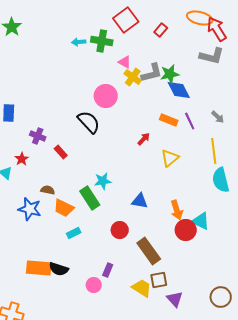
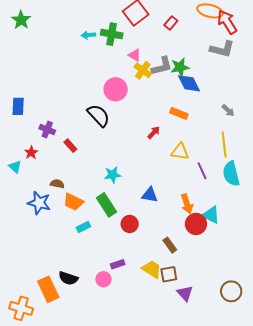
purple line: (190, 121) -> (202, 171), moved
yellow triangle: (170, 158) -> (180, 152), turned 48
green rectangle: (90, 198) -> (107, 205), moved
brown rectangle: (149, 251) -> (170, 245), moved, size x0.6
orange rectangle: (39, 268) -> (48, 289), moved, turned 60
black semicircle: (59, 269) -> (68, 278), moved
purple rectangle: (108, 270) -> (118, 264), turned 48
yellow trapezoid: (142, 288) -> (152, 269), moved

